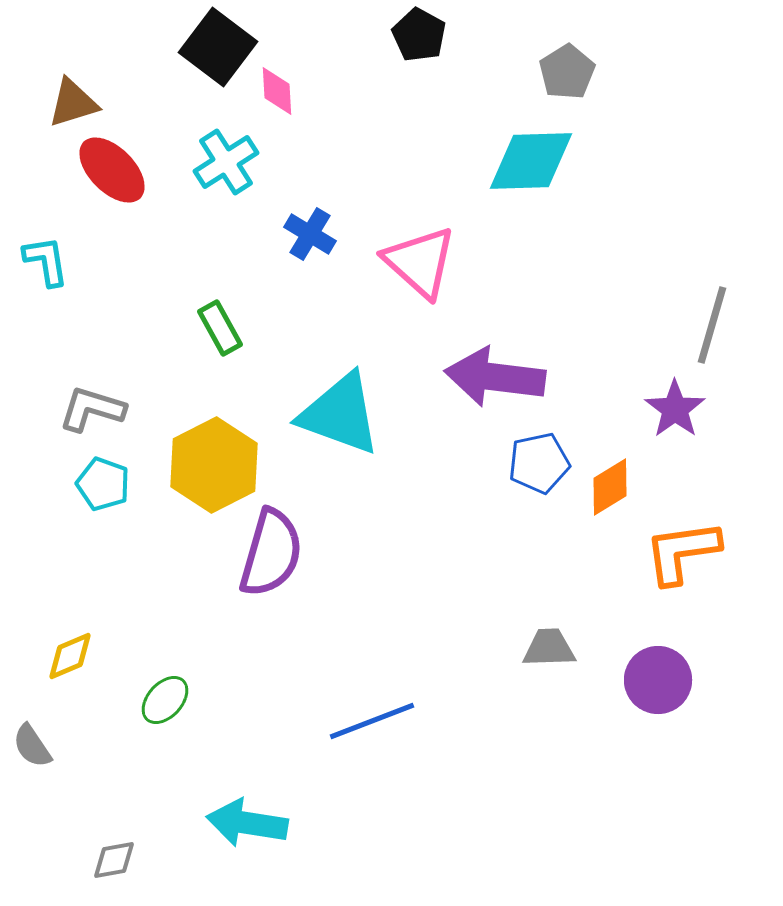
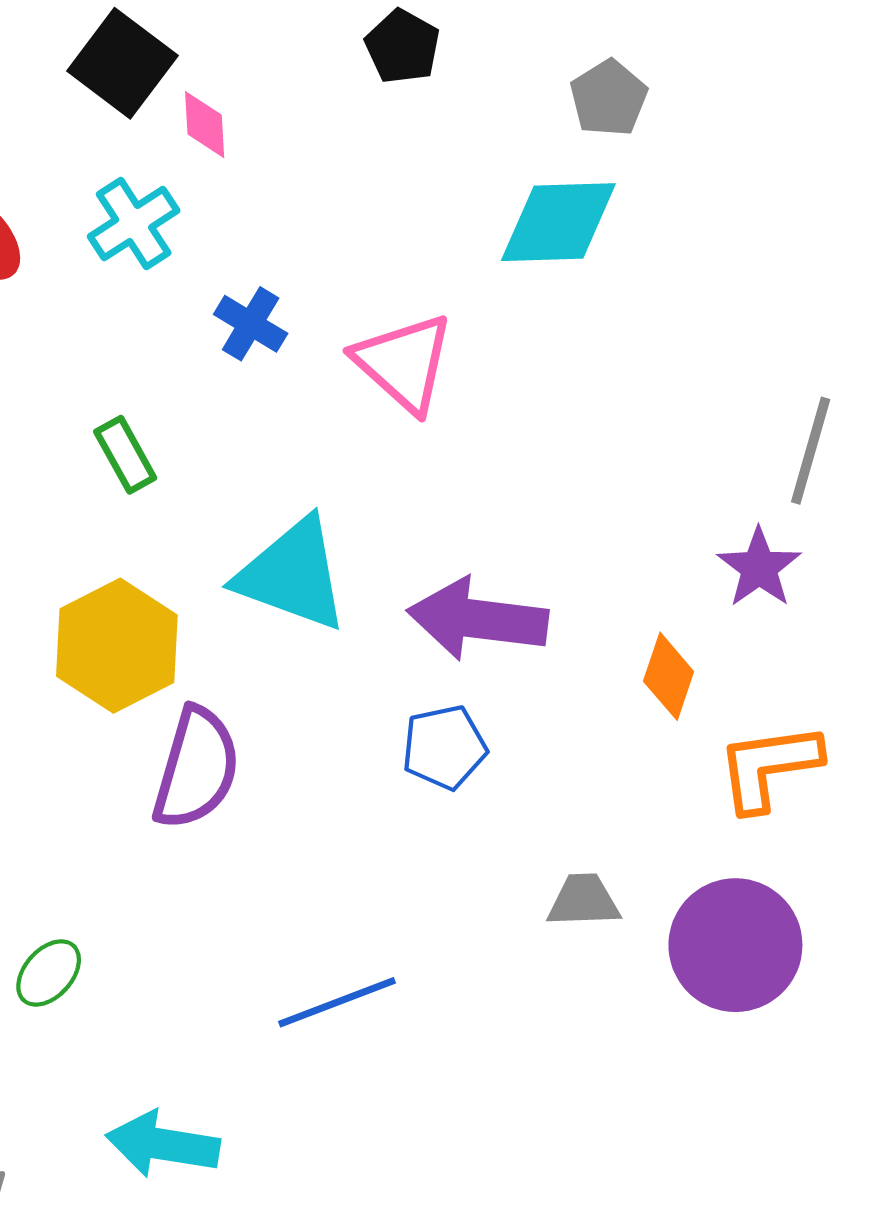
purple arrow: (495, 377) -> (478, 619), moved
blue pentagon: (539, 463) -> (444, 747), moved
orange diamond: (610, 487) -> (669, 676), turned -40
purple circle: (658, 680) -> (735, 945), size x1.4

